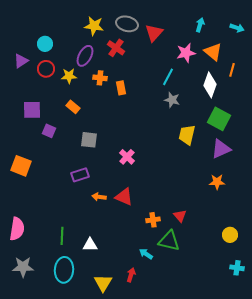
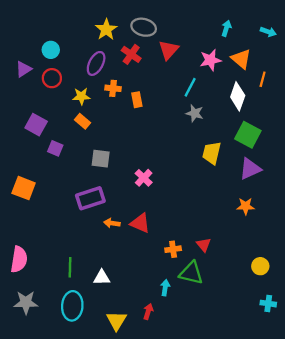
yellow star: (94, 26) -> (106, 29), turned 30
red triangle: (154, 33) -> (169, 50), moved
yellow star: (69, 76) -> (81, 96), moved
purple square: (32, 110) -> (36, 125), turned 30
purple rectangle: (80, 175) -> (90, 198), size x1.4
cyan arrow: (146, 254) -> (165, 288), turned 64

